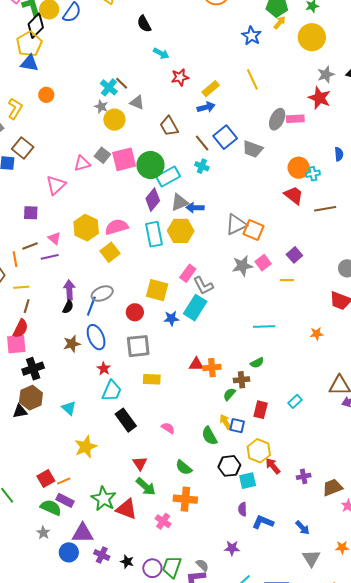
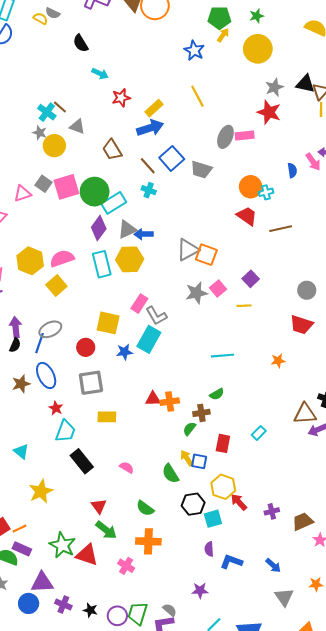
blue arrow: (206, 107) -> (150, 128), size x1.4

